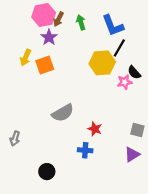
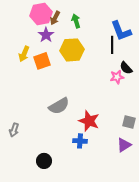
blue L-shape: (113, 26) -> (121, 31), moved
black line: (119, 48) -> (112, 45), turned -30
yellow hexagon: (102, 63) -> (72, 50), moved
red star: (95, 129) -> (89, 121), size x1.5

